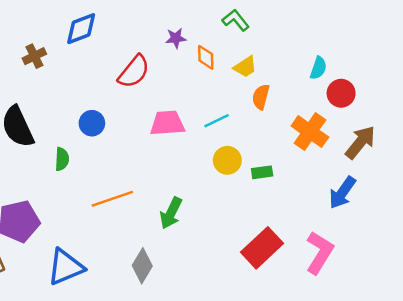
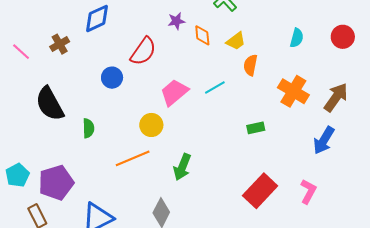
red circle: (341, 93) -> (343, 37), moved
blue circle: (92, 123) -> (112, 78), moved
pink trapezoid: (167, 123) -> (174, 92), turned -32
yellow circle: (227, 160) -> (151, 125), moved
pink L-shape: (320, 253) -> (308, 191), size x0.7

